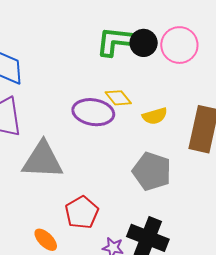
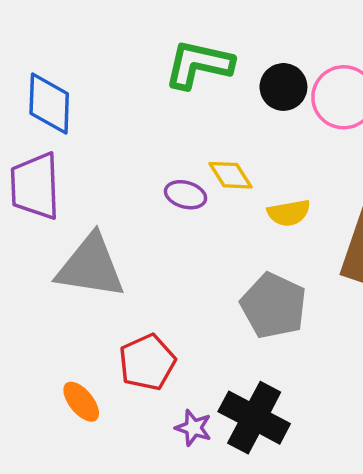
green L-shape: (116, 41) -> (199, 64), moved
purple ellipse: (93, 112) -> (186, 195), size x0.6

